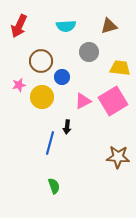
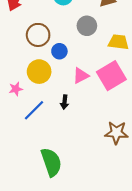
pink star: (19, 85) -> (16, 89), moved
blue line: (50, 143) -> (34, 110), moved, turned 30
green semicircle: (54, 186) -> (51, 162), size x1.8

